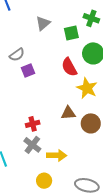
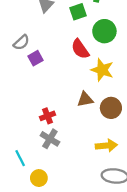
yellow arrow: (57, 155) -> (106, 146), moved
yellow circle: (44, 181) -> (39, 178), moved

